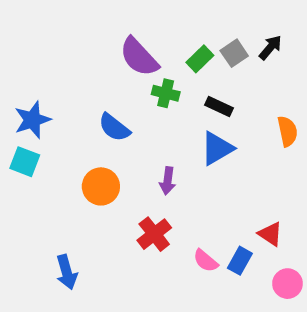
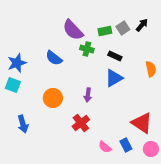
green rectangle: (200, 59) -> (105, 31), turned 32
blue semicircle: (114, 127) -> (54, 58), moved
red triangle: (270, 234) -> (142, 123), size x1.6
pink semicircle: (206, 261) -> (105, 147), moved
blue rectangle: (240, 261) -> (126, 145), moved, turned -56
blue arrow: (67, 272) -> (23, 124), moved

